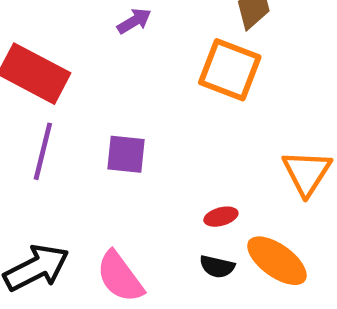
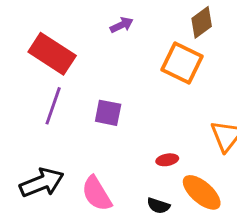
black semicircle: (217, 267) -> (158, 206), moved

